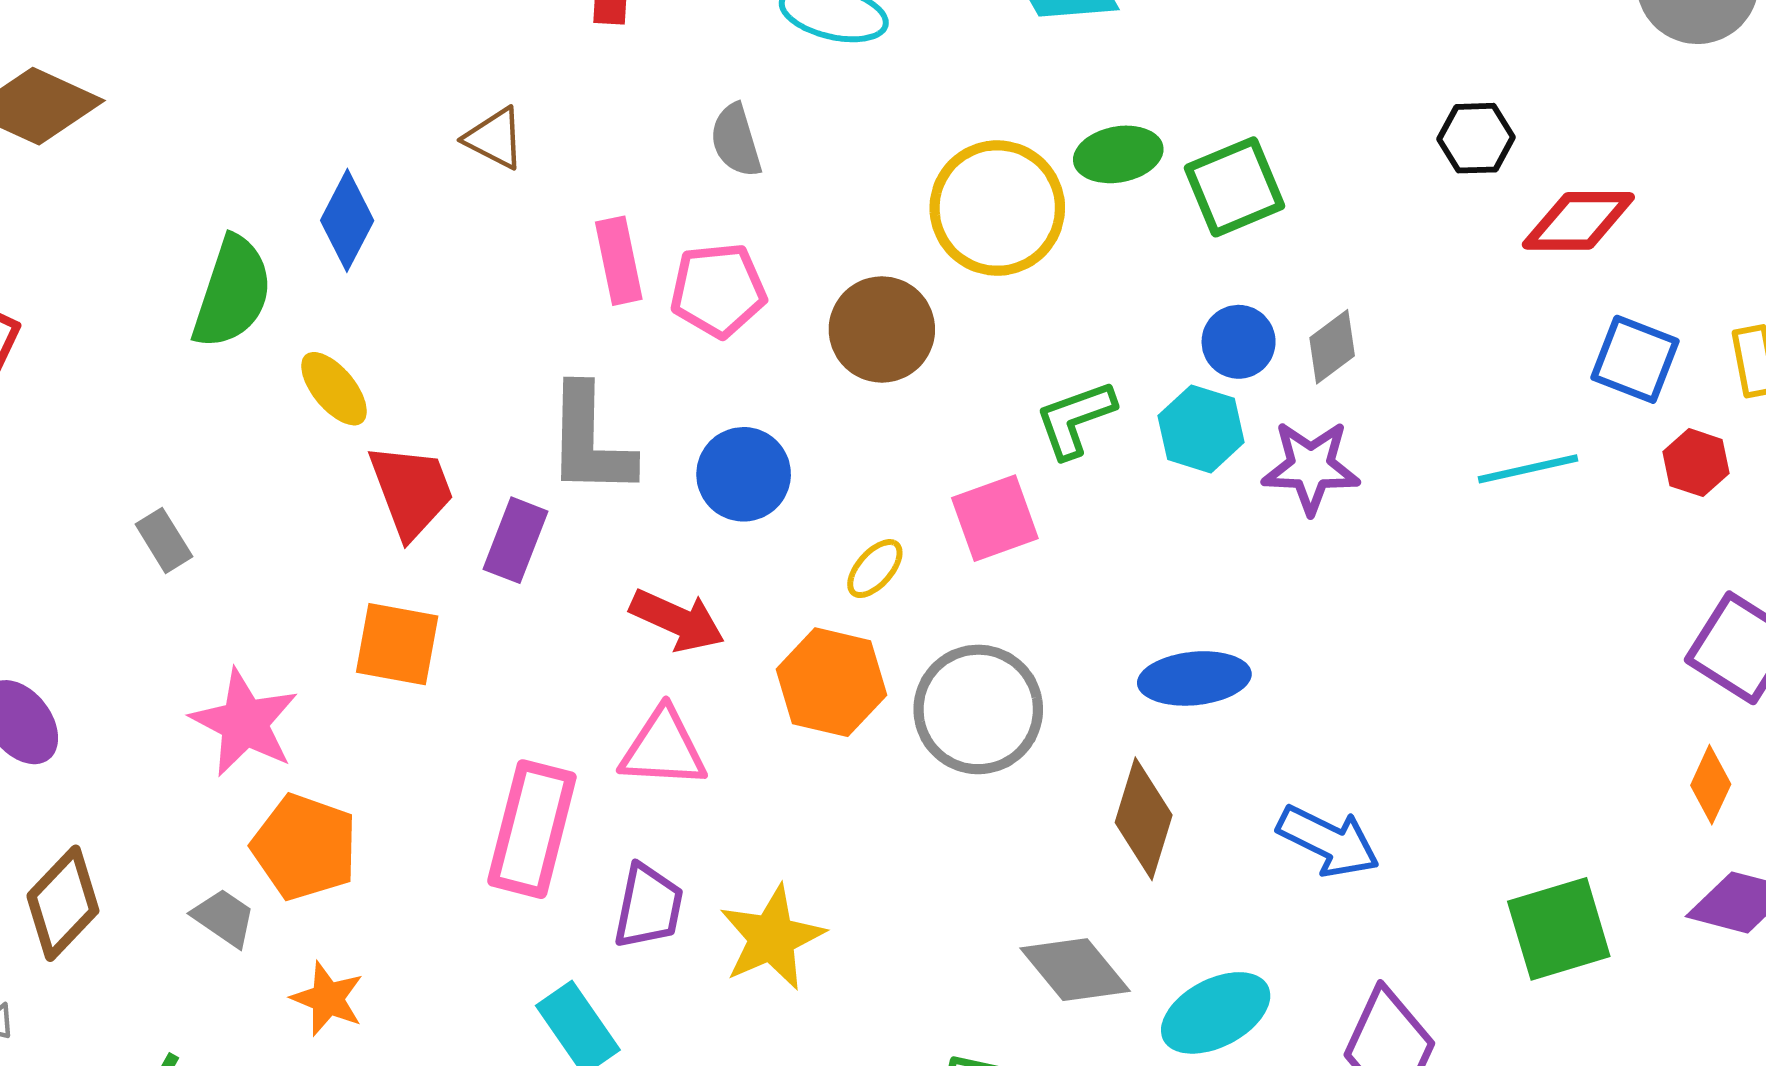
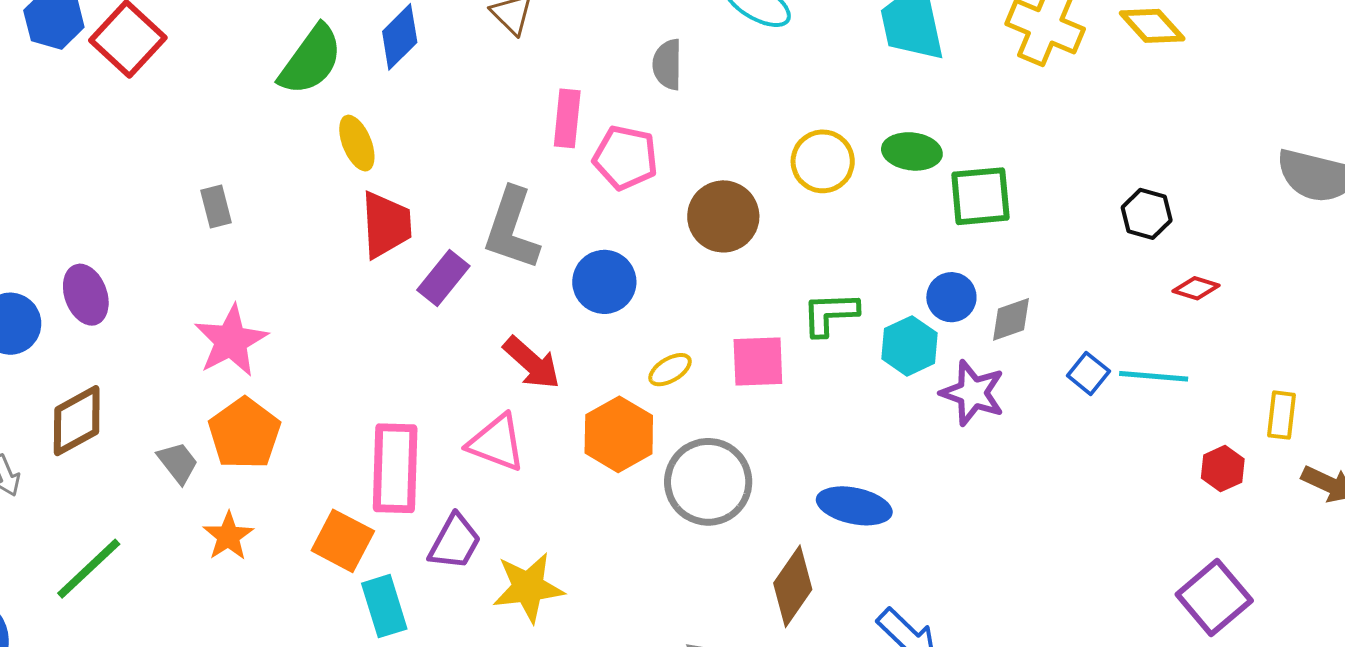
yellow circle: (997, 208) -> (823, 161), size x0.7
red diamond: (1578, 221) -> (1196, 288), size x0.6
blue square: (1635, 359) -> (1088, 373), moved, size x0.7
cyan line: (1528, 469) -> (1154, 376), moved
orange square: (397, 644) -> (343, 541), moved
pink rectangle: (532, 829) -> (395, 468), turned -30

